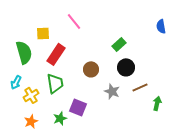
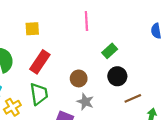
pink line: (74, 21) -> (86, 21), moved, turned 36
yellow square: (43, 33) -> (32, 29), moved
gray star: (112, 91) -> (85, 102), moved

